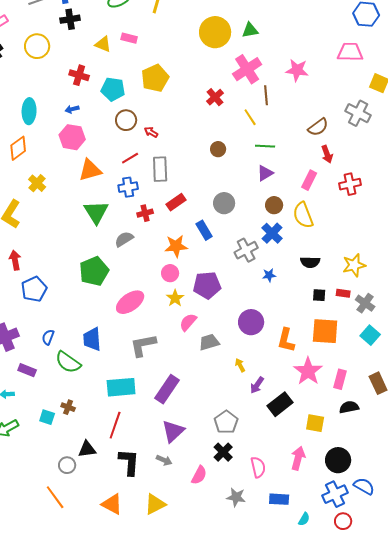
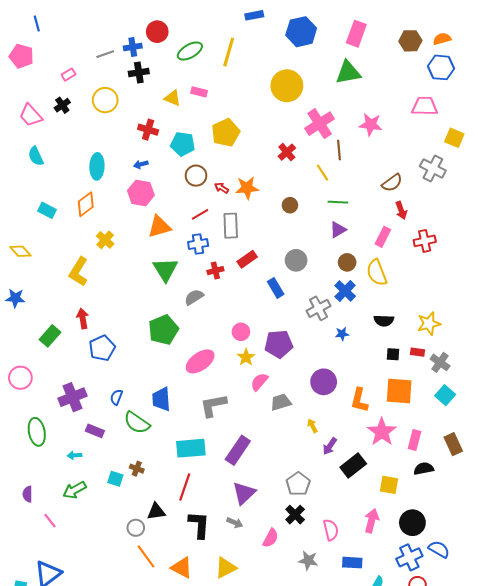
green triangle: (250, 30) -> (348, 72), moved, size x1.5
orange star: (176, 246) -> (247, 188), moved
orange line: (55, 497) -> (146, 556), moved

